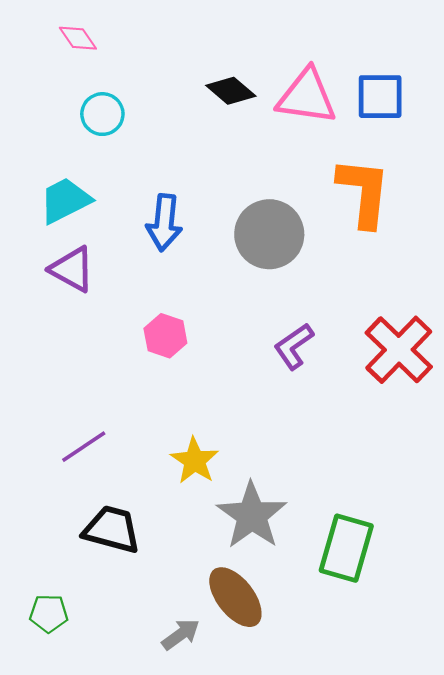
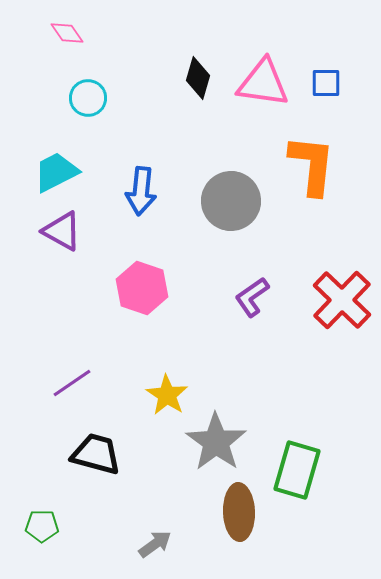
black diamond: (231, 91) -> (198, 78), turned 66
blue square: (380, 97) -> (326, 83), size x0.7
pink hexagon: (165, 336) -> (142, 288), size x1.4
brown ellipse: (235, 597) -> (239, 512), moved, turned 36

